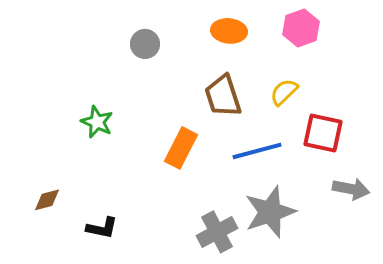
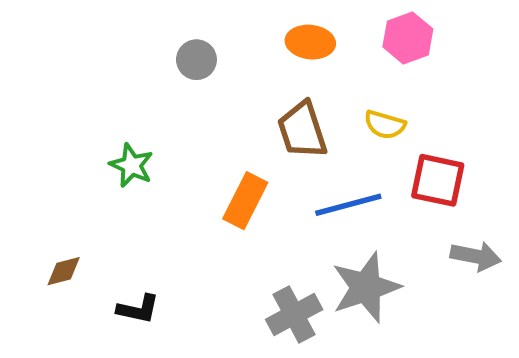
yellow semicircle: (284, 92) -> (385, 125), turned -120

